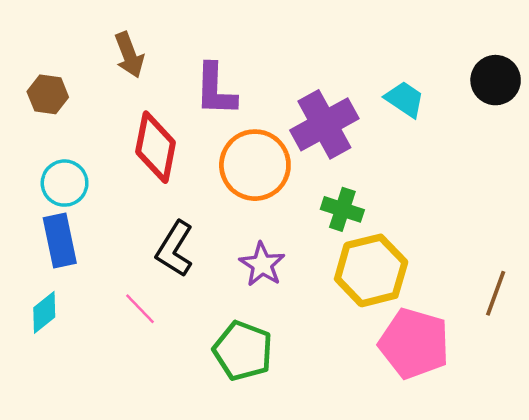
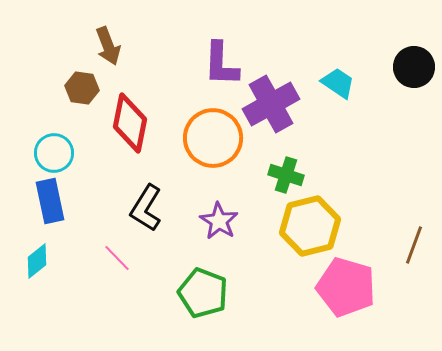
purple L-shape: (215, 90) -> (221, 64), moved
brown hexagon: (48, 94) -> (82, 88), moved

